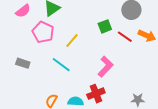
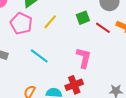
yellow line: (72, 41) -> (50, 22), moved
pink L-shape: (106, 67) -> (84, 58), turned -30

